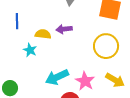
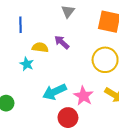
blue line: (17, 21) -> (21, 25), moved
purple arrow: (64, 29) -> (62, 42), turned 49

